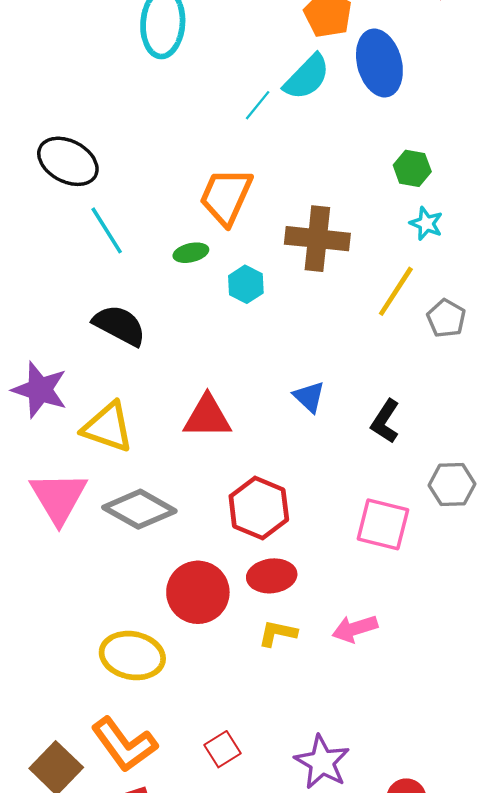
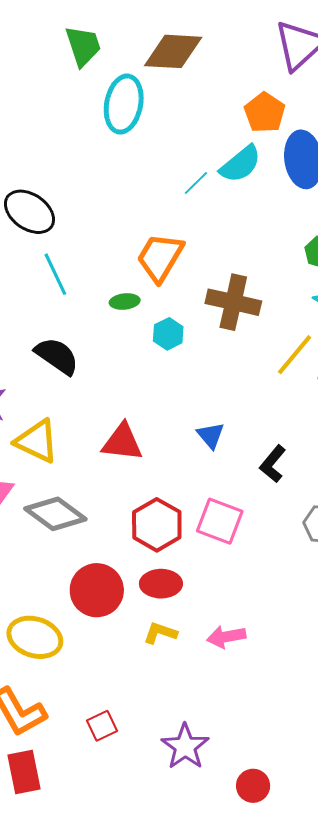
pink square: (383, 524) -> (220, 521), moved

